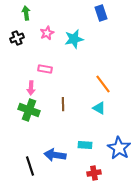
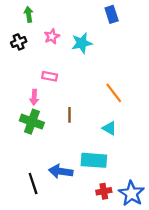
cyan triangle: (99, 108) -> (109, 128), moved
cyan rectangle: (85, 145) -> (94, 160), size x1.6
blue star: (119, 148) -> (131, 193), moved

